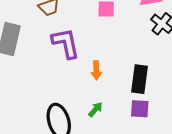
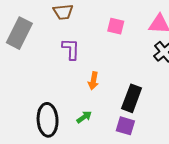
purple L-shape: (66, 43) -> (71, 49), size x0.7

